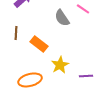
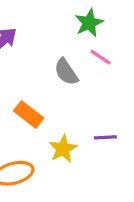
purple line: (86, 76) -> (105, 137), moved

